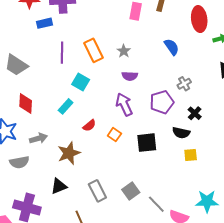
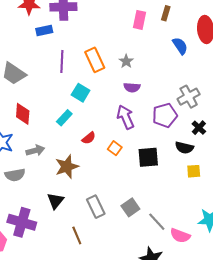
blue semicircle: (172, 47) -> (180, 46), moved
gray cross: (184, 84) -> (189, 97), size x1.5
black triangle: (59, 186) -> (55, 201), turned -30

